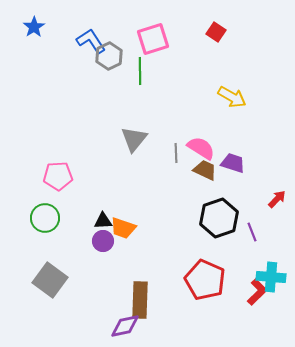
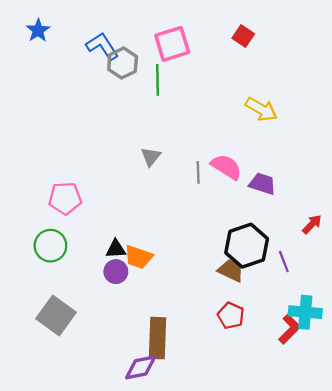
gray triangle: (134, 139) -> (151, 157), size x0.7
brown trapezoid: (205, 170) -> (231, 270), moved
red pentagon: (205, 280) -> (231, 316), size x0.6

